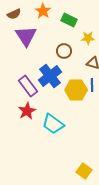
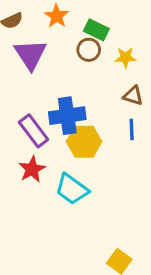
brown circle: (64, 51) -> (89, 50), moved
blue cross: (50, 76) -> (67, 116), turned 30
yellow hexagon: (76, 90) -> (84, 142), moved

